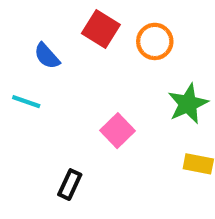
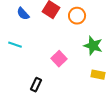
blue semicircle: (47, 56) -> (23, 14), moved
green star: (188, 104) -> (93, 46), turned -30

